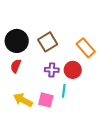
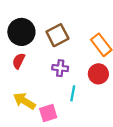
red circle: (73, 70) -> (98, 74), moved
pink square: (46, 100) -> (48, 113), moved, turned -35

